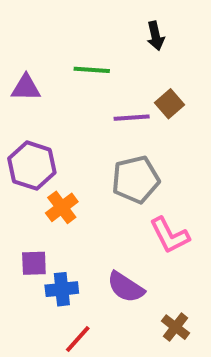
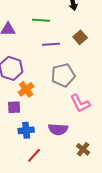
purple line: (132, 118) -> (51, 44), moved
purple square: (34, 263) -> (14, 107), moved
purple semicircle: (126, 287) -> (58, 129), turned -30

